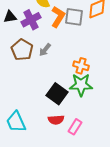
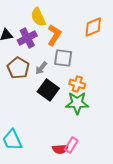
gray square: (74, 17) -> (63, 58), moved
black square: (57, 94) -> (48, 90), moved
red semicircle: (56, 120) -> (60, 149), moved

